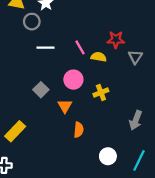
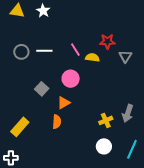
gray circle: (32, 22) -> (21, 52), moved
yellow cross: (101, 93) -> (106, 120), moved
orange triangle: (65, 106) -> (64, 103), turned 32
orange semicircle: (79, 130) -> (57, 122), moved

